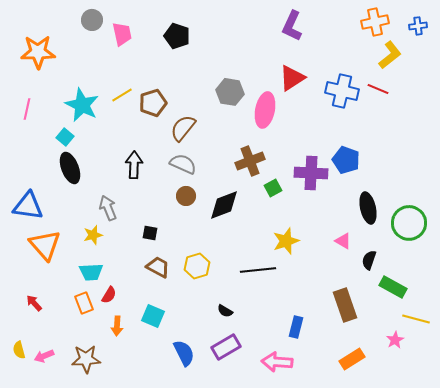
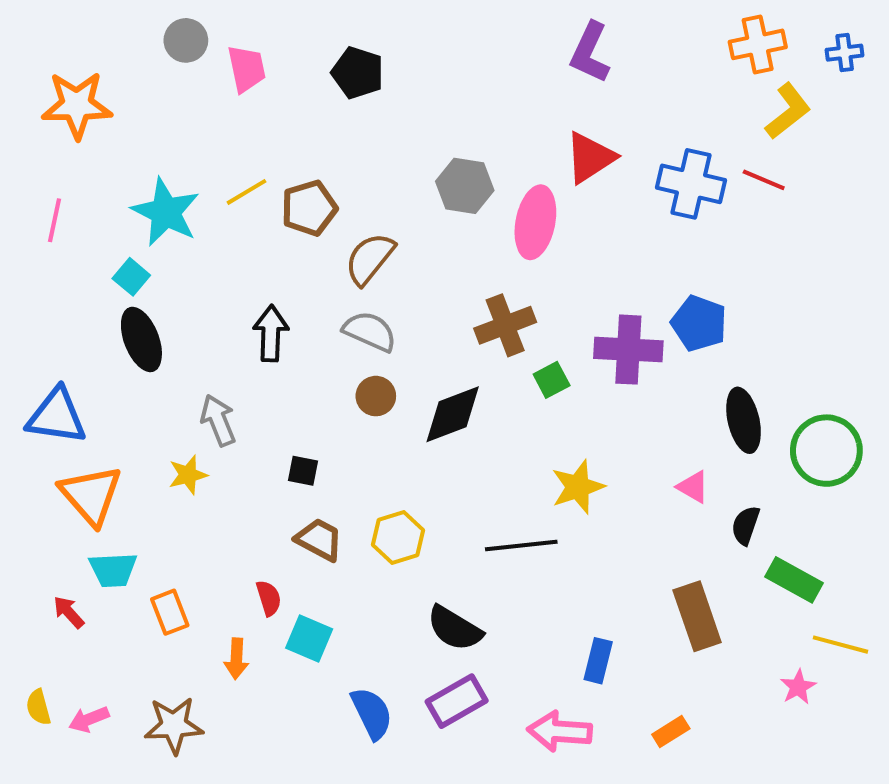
cyan trapezoid: (91, 272) -> (113, 570), moved
red semicircle: (109, 295) -> (269, 598), moved, turned -48
black semicircle: (225, 311) -> (455, 628), size x1.8
orange rectangle: (352, 359) -> (671, 731), moved, size x0.7

